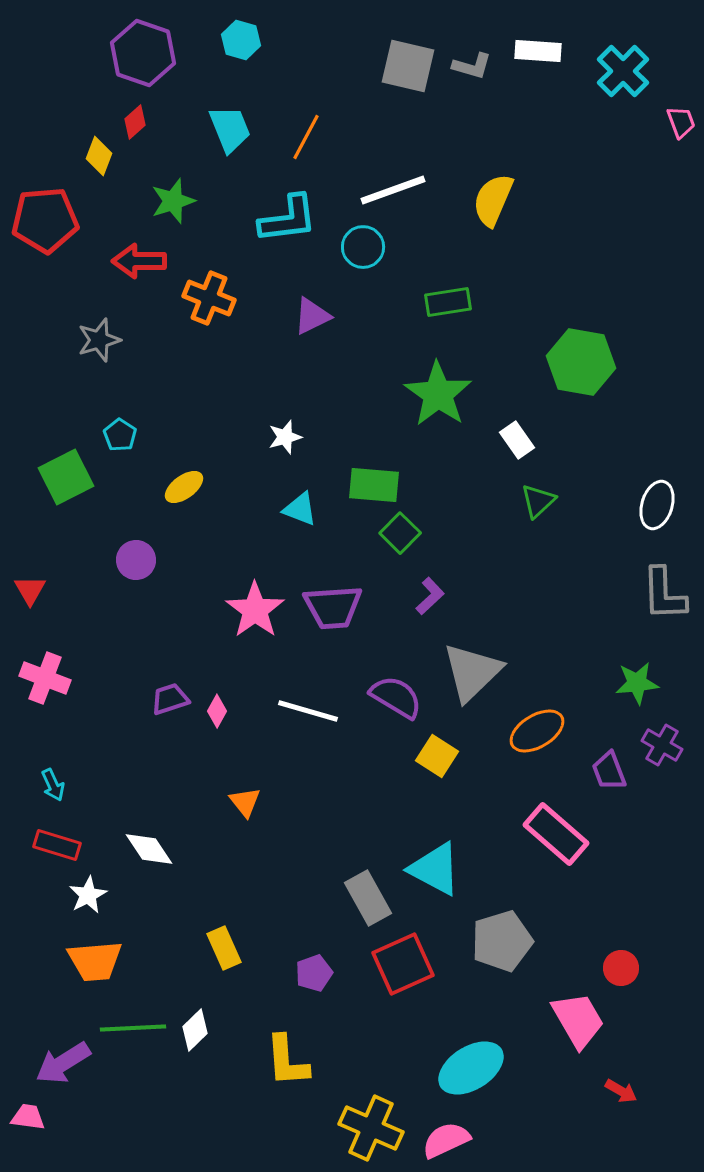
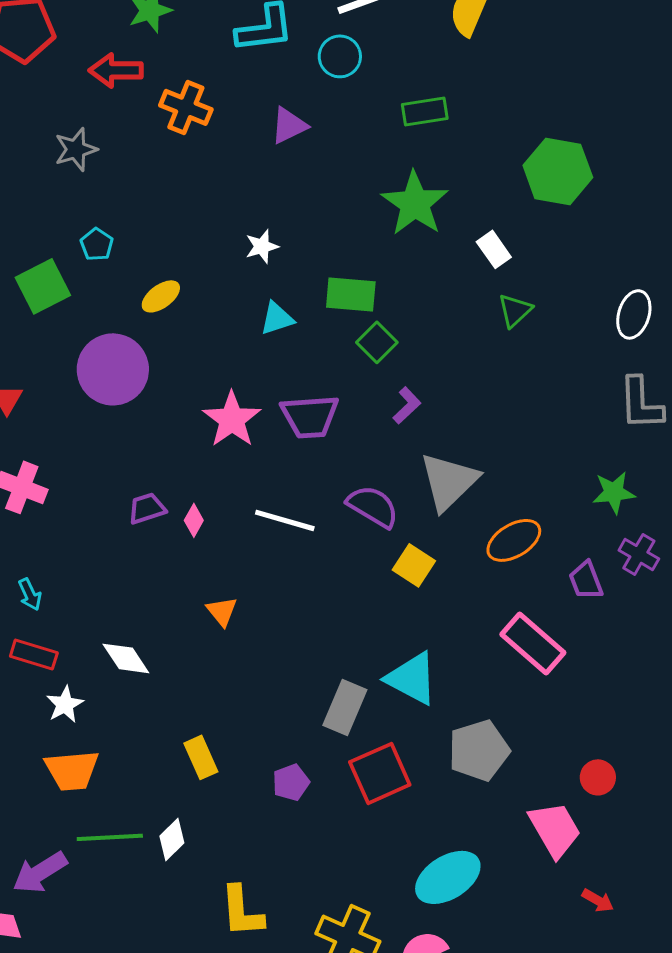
cyan triangle: (300, 509) -> (277, 318), turned -39
purple circle: (136, 560) -> (113, 369), size x1.8
gray rectangle: (368, 898) -> (345, 707), turned 52
yellow L-shape: (287, 1061) -> (242, 911), moved

